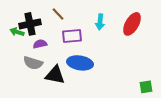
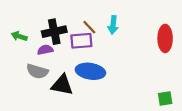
brown line: (58, 14) -> (89, 27), moved
black cross: (30, 24) -> (54, 32), moved
red ellipse: (132, 24) -> (165, 38), moved, turned -30

